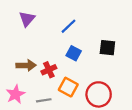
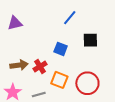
purple triangle: (27, 19) -> (15, 23), turned 42
blue line: (68, 26) -> (70, 18), moved

